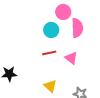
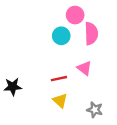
red line: (49, 53) -> (59, 79), moved

